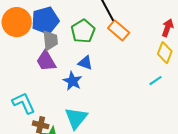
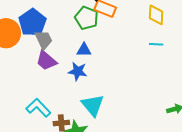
green pentagon: (83, 31) -> (87, 18), moved
cyan line: (155, 81) -> (156, 44), turned 56

